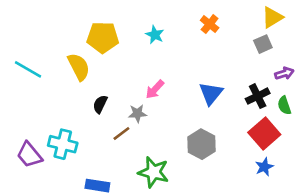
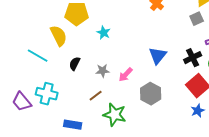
cyan star: (155, 35) -> (104, 33), moved
cyan line: (28, 69) -> (38, 56), moved
pink arrow: (155, 89) -> (126, 75), moved
brown line: (121, 133) -> (96, 96), moved

